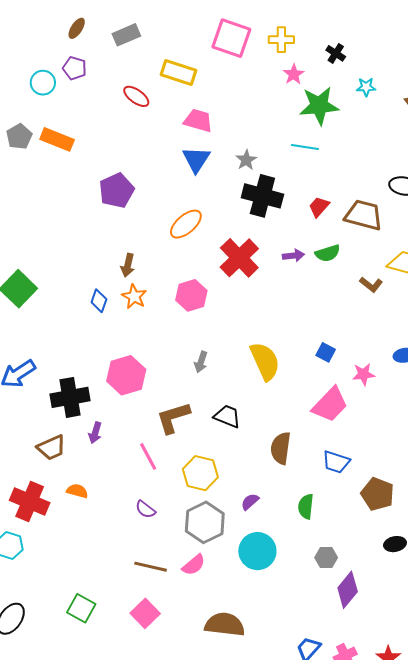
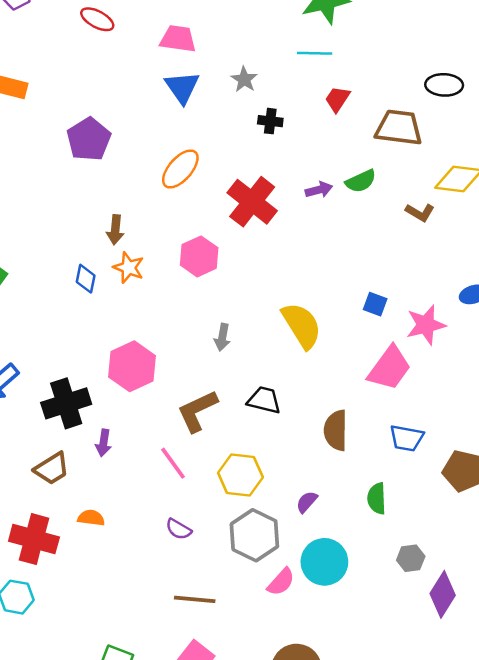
black cross: (262, 196) -> (270, 121), size x0.5
red trapezoid: (319, 207) -> (337, 99), moved
pink star: (364, 374) -> (426, 325), size x1.4
pink semicircle: (194, 565) -> (281, 582), moved

